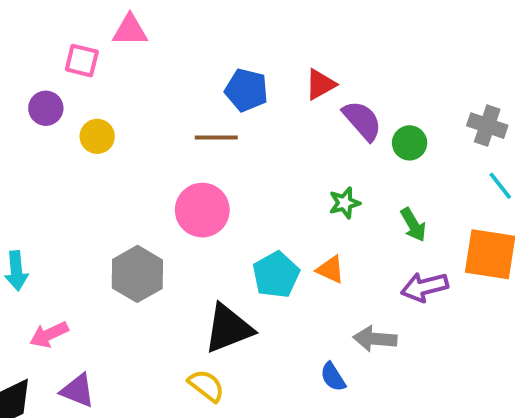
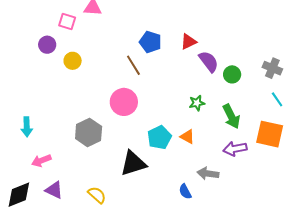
brown line: (216, 138) -> (133, 65), turned 55
green arrow: (413, 225) -> (231, 116), size x1.4
yellow semicircle: (206, 386) -> (97, 195), moved

